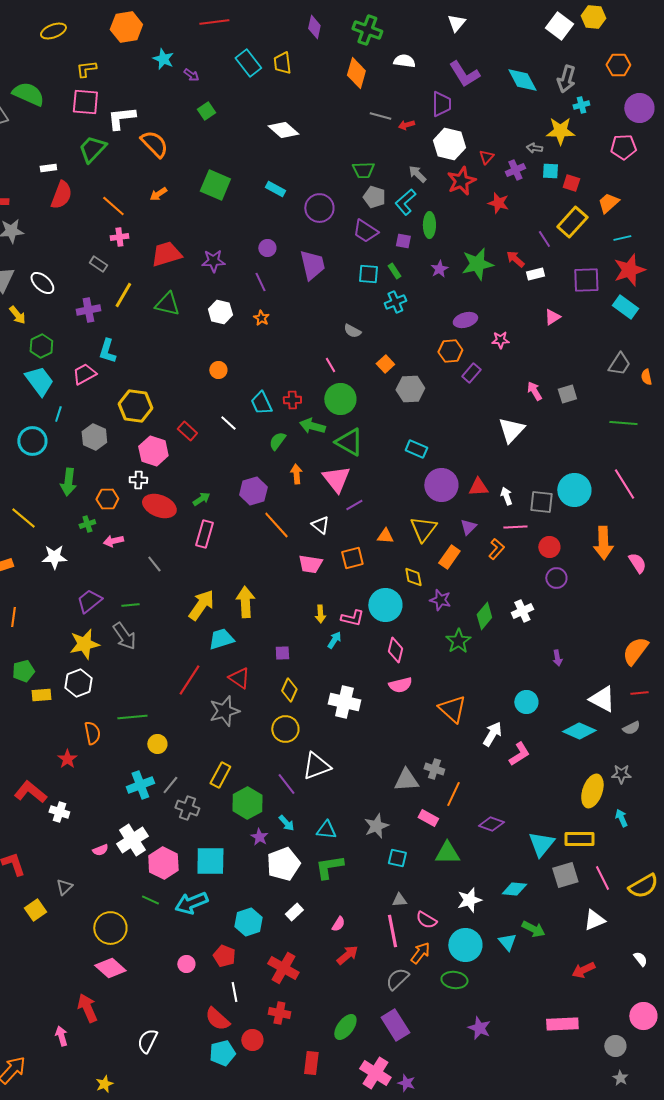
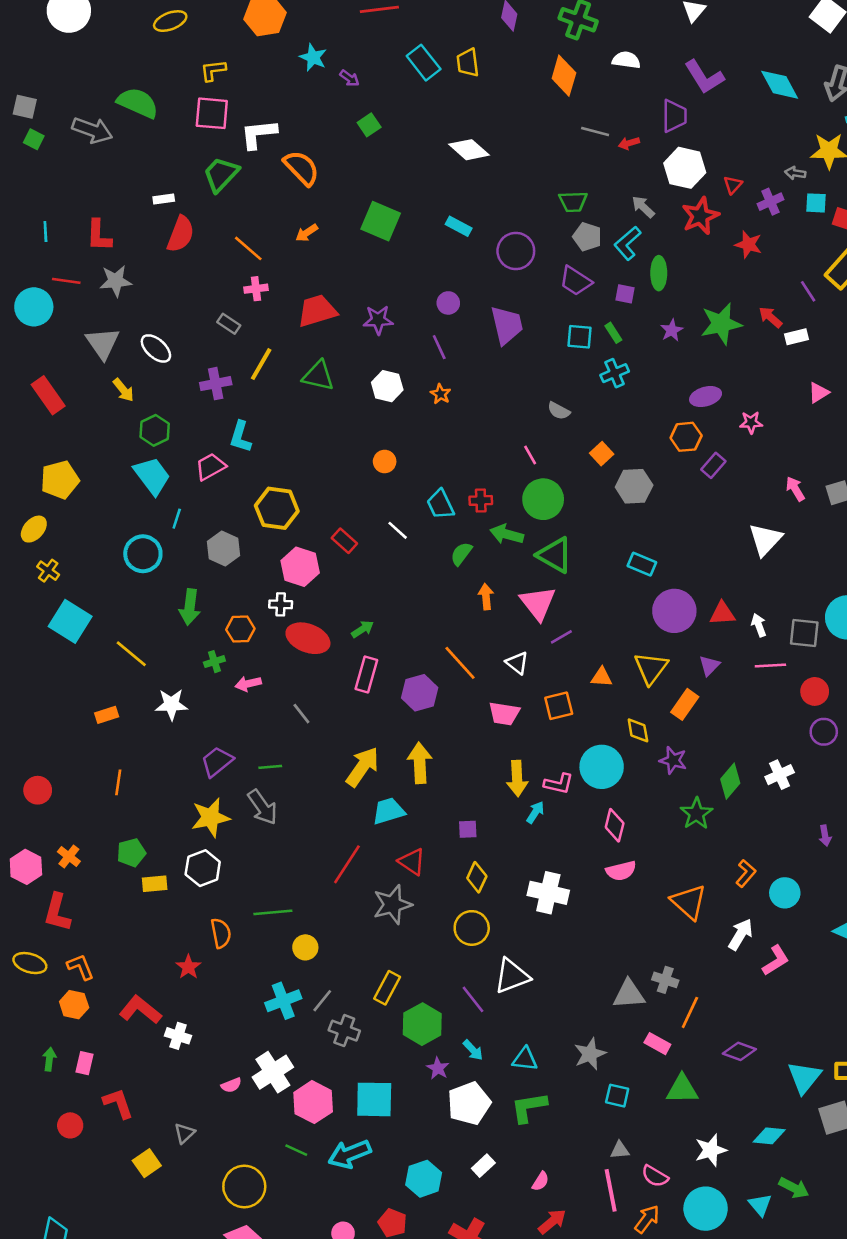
purple hexagon: (253, 491) -> (420, 693), moved
orange L-shape: (496, 549) -> (746, 873), moved
yellow arrow: (320, 614) -> (517, 779), size x1.5

